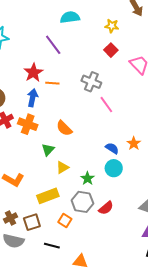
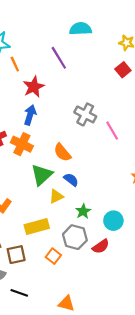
gray cross: (91, 82) -> (85, 114), moved
orange line: (52, 83) -> (15, 64), moved, turned 56
blue semicircle: (112, 148) -> (71, 180), moved
green triangle: (48, 150) -> (42, 175), size x1.5
cyan circle: (114, 168) -> (113, 221), moved
black line: (52, 246) -> (19, 293), moved

